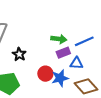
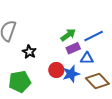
green arrow: (59, 39) -> (68, 35), turned -42

